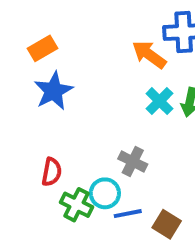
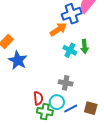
orange arrow: (149, 55) -> (58, 29), turned 126
red semicircle: (52, 172) -> (38, 98), moved

